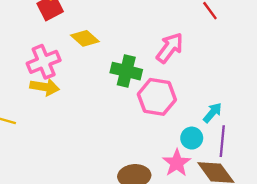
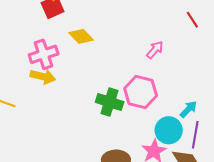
pink arrow: (170, 48) -> (155, 50), size x0.7
green cross: (126, 71) -> (110, 102), moved
cyan circle: (192, 138) -> (169, 130), size x1.4

